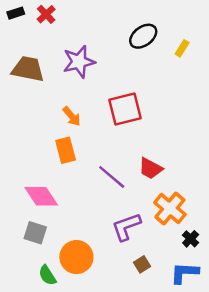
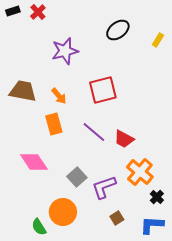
yellow rectangle: (182, 48) -> (158, 40), moved
brown trapezoid: (28, 69) -> (23, 91), moved
purple line: (112, 177) -> (94, 132), moved
gray square: (35, 233) -> (77, 177), moved, turned 30

